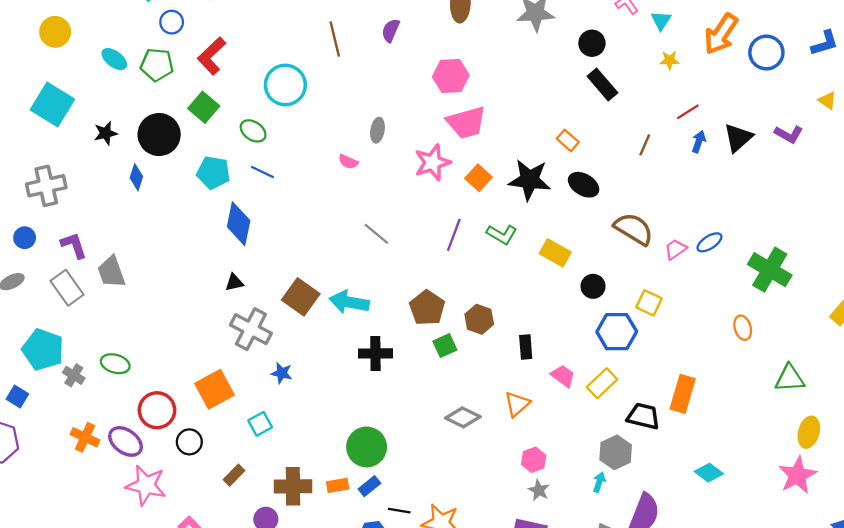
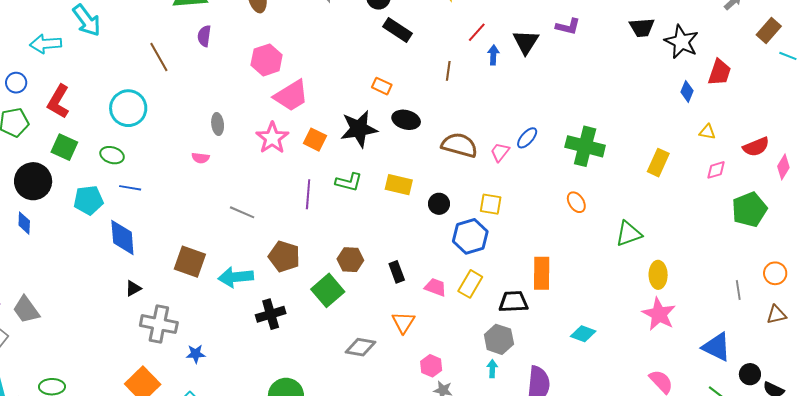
brown square: (301, 297) -> (190, 262), moved
brown pentagon: (427, 308) -> (284, 257), moved
green square: (445, 346) -> (328, 290), size x1.5

